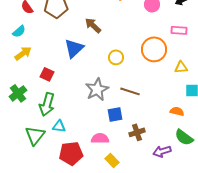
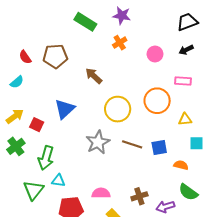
blue triangle: (74, 48) -> (65, 109), moved
yellow arrow: (23, 53) -> (15, 116), moved
yellow circle: (116, 57) -> (118, 109), size x1.6
red square: (47, 74) -> (37, 125), moved
blue square: (115, 114) -> (159, 147), moved
brown cross: (137, 132) -> (139, 196), moved

